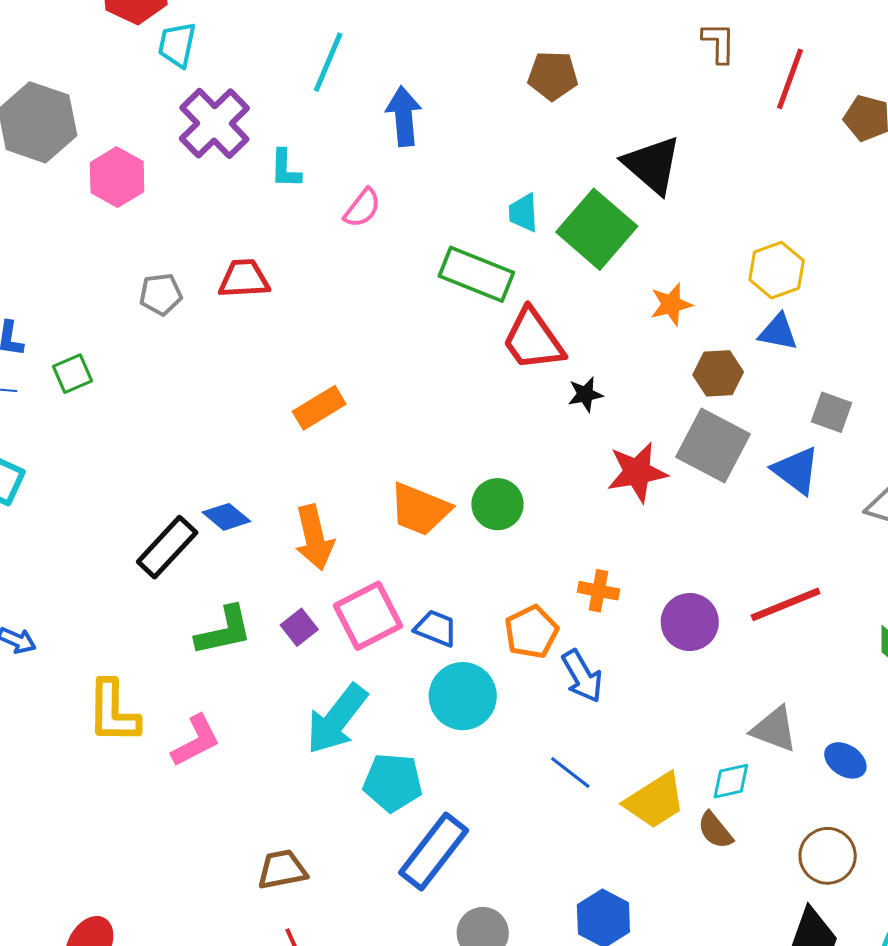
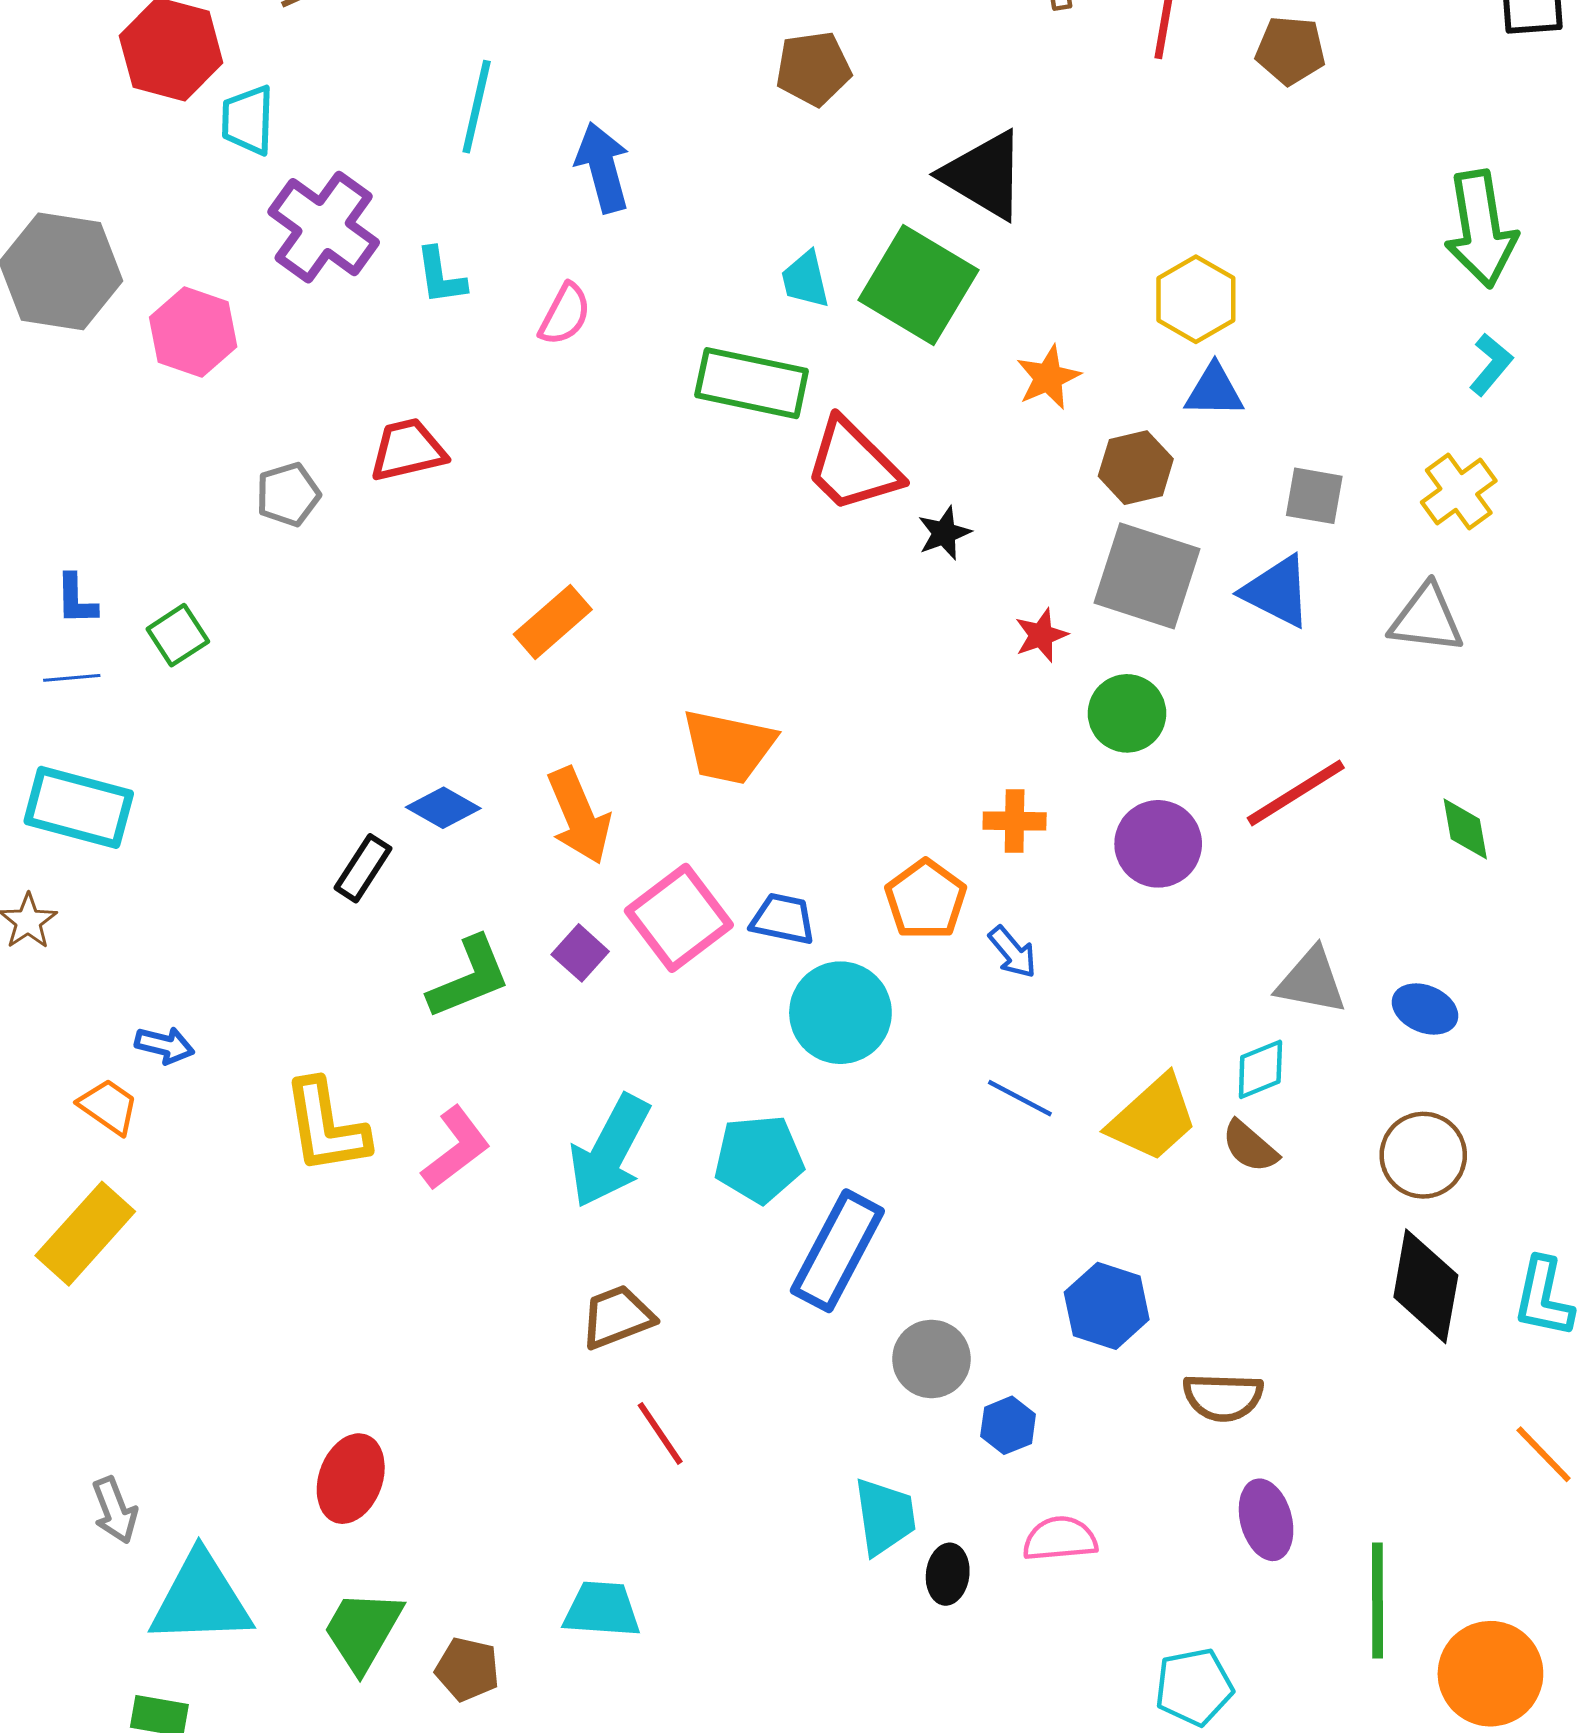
red star: (637, 472) -> (1041, 635), size x0.6
green circle: (498, 504) -> (1127, 713), moved
black rectangle: (167, 547) -> (363, 868), size x0.7
blue arrow: (582, 676) -> (1013, 952), size x0.7
cyan arrow: (337, 719) -> (610, 1151), moved

